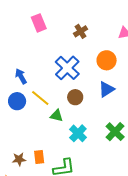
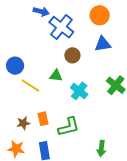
blue arrow: (21, 76) -> (41, 12), moved, turned 140
blue triangle: (107, 89) -> (103, 44), turned 30
yellow line: (40, 98) -> (31, 86), moved

